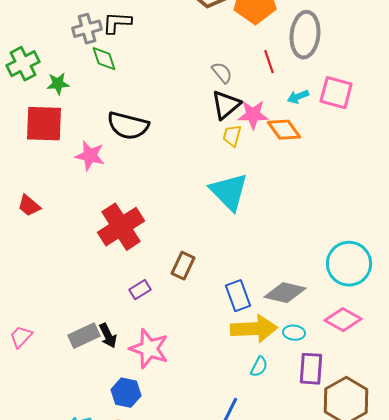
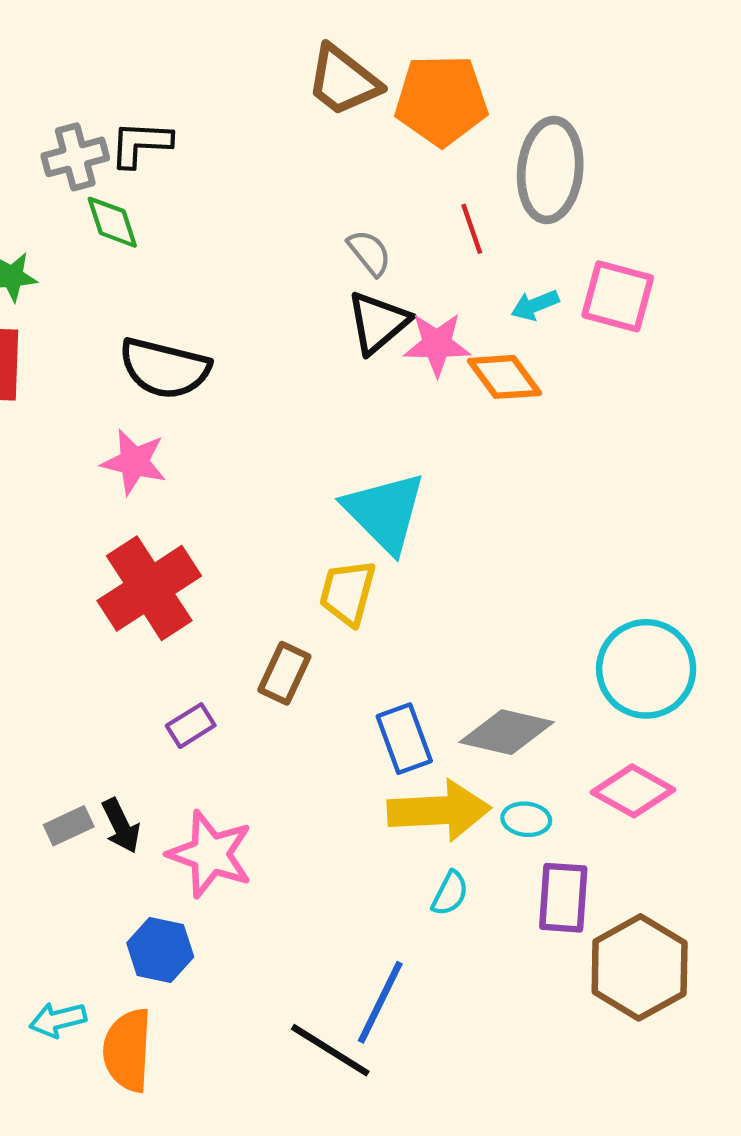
yellow trapezoid: (232, 136) -> (348, 593), moved, size x1.4
pink star: (90, 156) -> (134, 462), moved
gray rectangle: (84, 336) -> (69, 826), size x0.7

